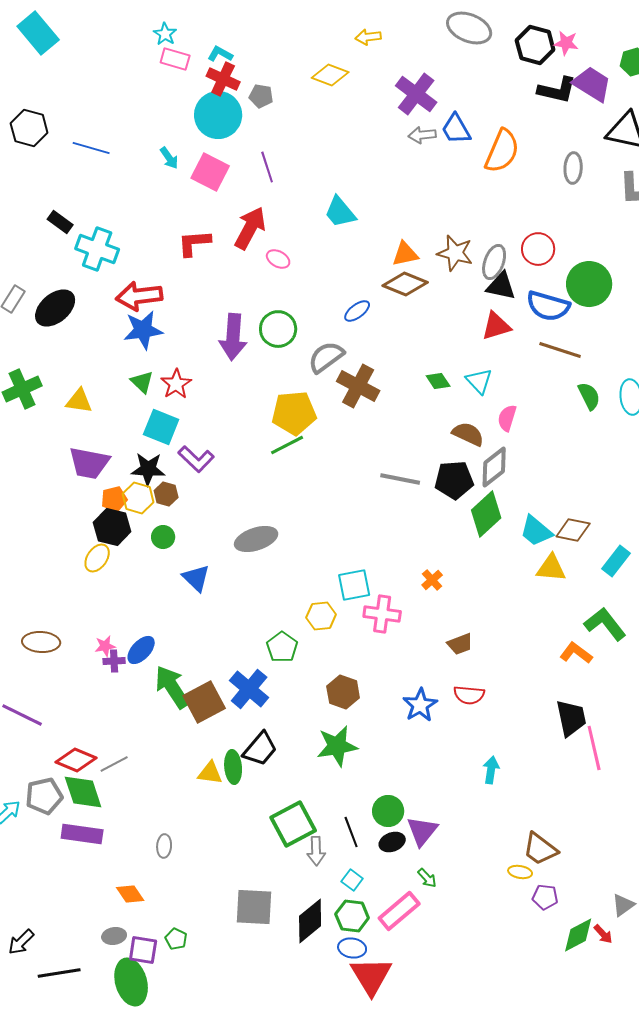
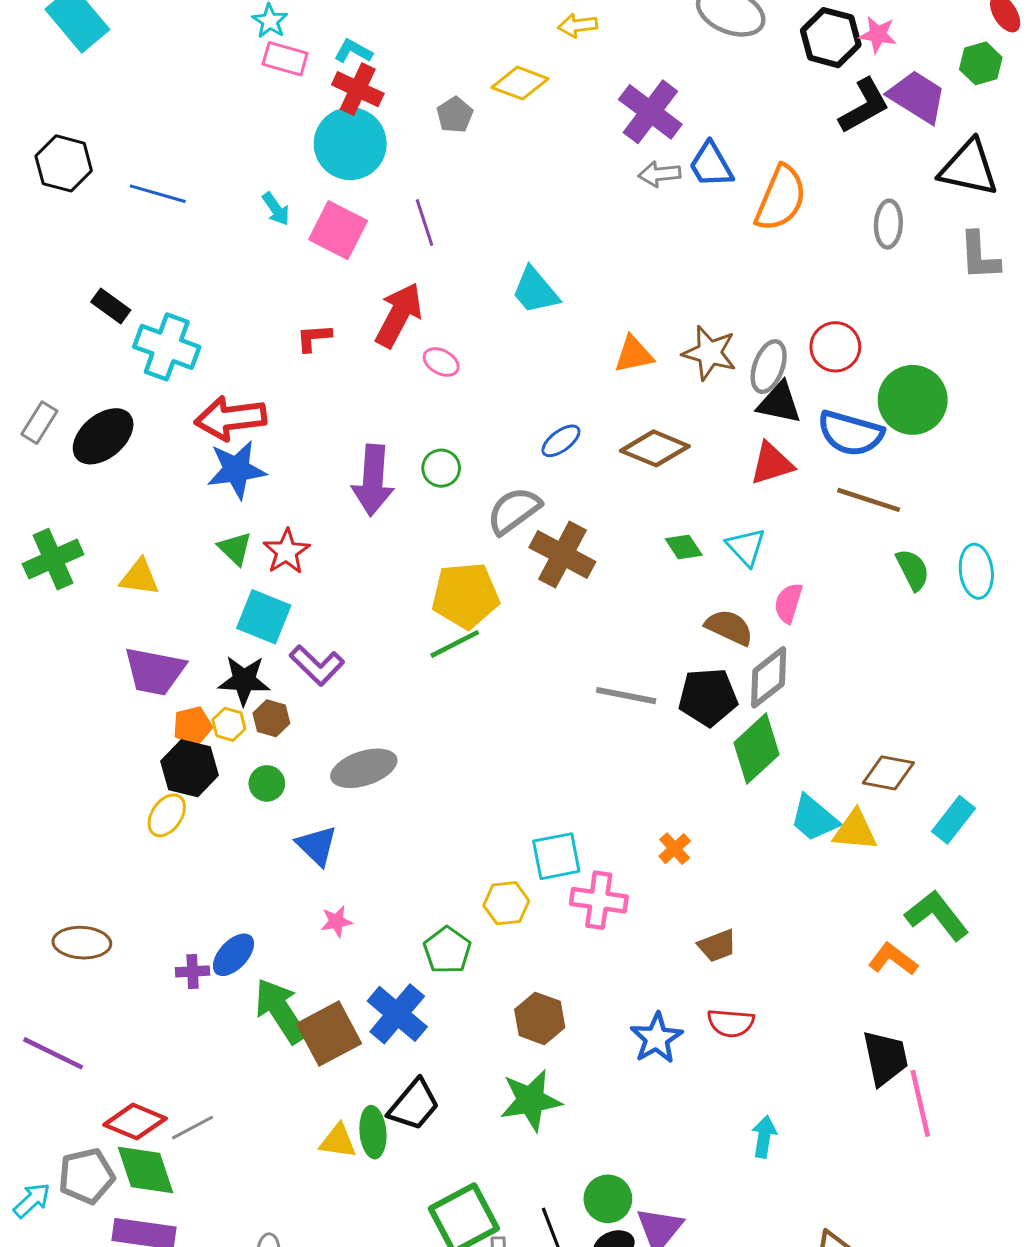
black L-shape: (557, 90) -> (864, 106), turned -42
gray pentagon: (261, 96) -> (455, 115), moved, turned 30
red L-shape: (194, 243) -> (314, 338), size x0.7
brown diamond: (405, 284) -> (655, 448), moved
green circle: (278, 329) -> (441, 468), size x0.7
yellow hexagon: (138, 498) -> (229, 724), size x0.7
cyan trapezoid: (536, 531) -> (814, 818), moved
gray ellipse: (256, 539) -> (364, 768), moved
pink star: (105, 646) -> (337, 921), moved

